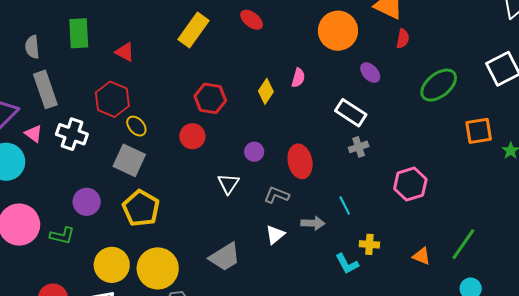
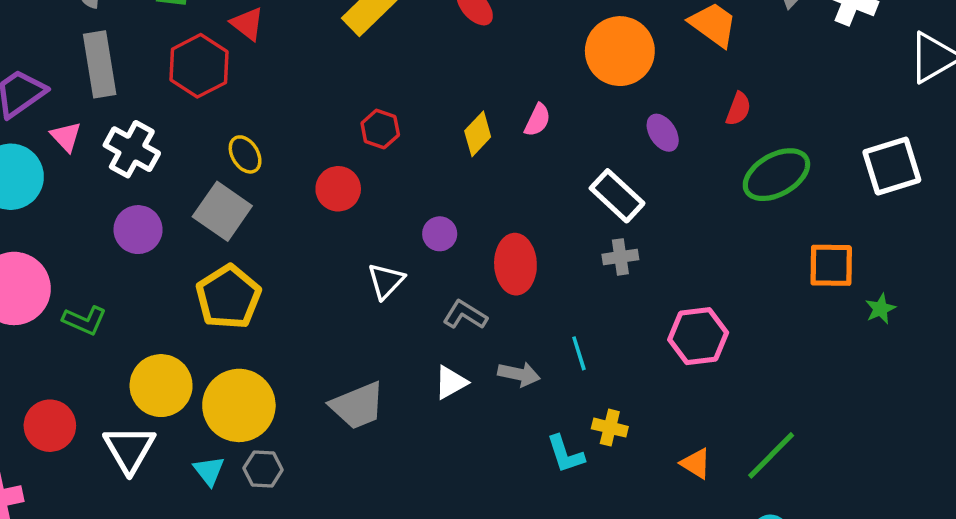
red semicircle: (403, 39) -> (738, 109), moved
red hexagon: (210, 98) -> (380, 129), size x0.7
red hexagon: (112, 99) -> (199, 66), moved
purple circle: (87, 202) -> (138, 230), moved

